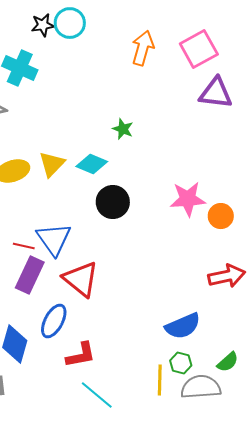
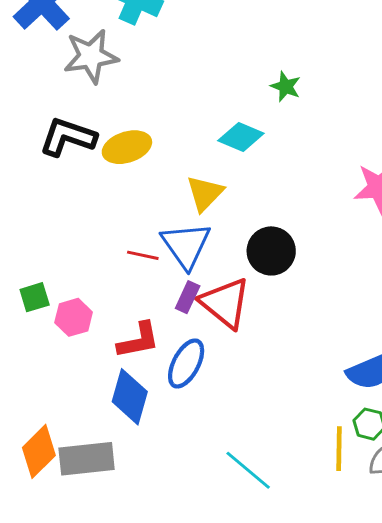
yellow triangle: (52, 164) -> (205, 193), moved
black circle: (113, 202) -> (271, 251), moved
purple rectangle: (30, 275) -> (188, 297), moved, size x0.6
red L-shape: (81, 355) -> (138, 340), moved

